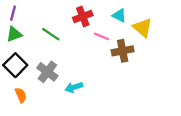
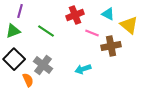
purple line: (13, 13) -> (20, 11), moved
cyan arrow: (74, 87) -> (83, 69), moved
orange semicircle: (21, 95) -> (28, 80), moved

